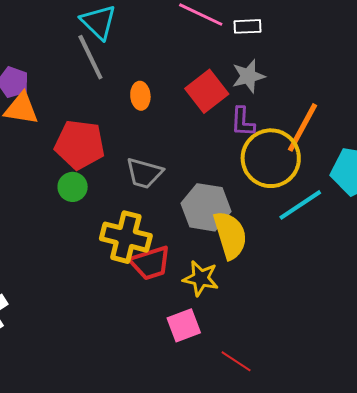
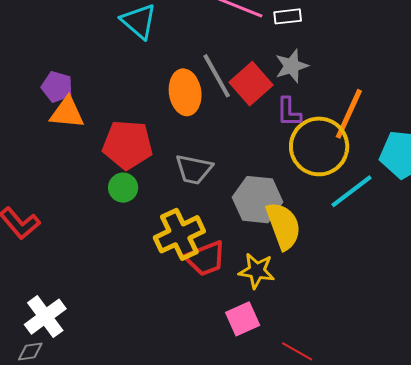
gray line: (90, 57) -> (217, 76), moved
orange ellipse: (140, 96) -> (185, 92), size x1.6
yellow cross: (126, 237) -> (179, 234), turned -36

